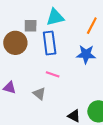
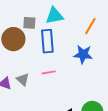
pink line: (53, 74) -> (49, 72), turned -32
gray triangle: (39, 94) -> (23, 79), moved

